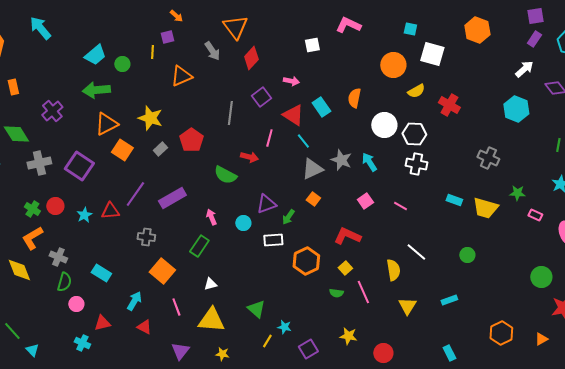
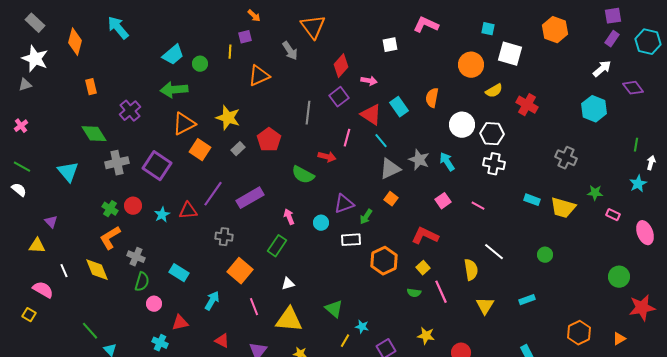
red diamond: (251, 58) -> (341, 66), moved
red triangle: (144, 327) -> (222, 341), moved

